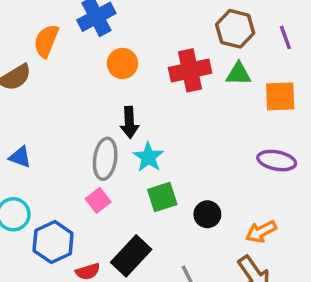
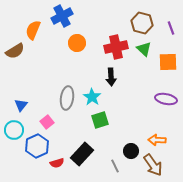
green triangle: (239, 74) -> (144, 49), turned 42
black arrow: (129, 122) -> (111, 77), moved
blue triangle: (20, 157) -> (21, 105), moved, turned 48
pink square: (98, 200) -> (47, 122), moved
black circle: (207, 214) -> (131, 151), moved
orange arrow: (261, 232) -> (157, 140), turned 30

